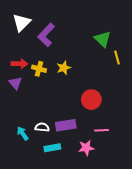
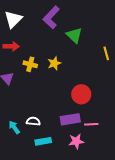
purple L-shape: (46, 35) -> (51, 17), moved
green triangle: (103, 39) -> (74, 35), moved
red arrow: (19, 64) -> (11, 46), moved
purple rectangle: (66, 125) -> (70, 119), moved

